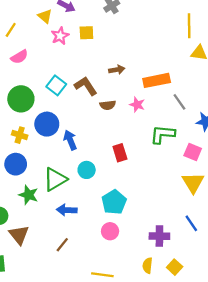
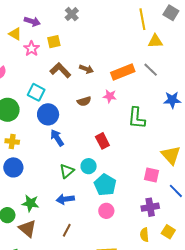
brown arrow: (117, 70) -> (86, 69), turned 40
brown L-shape: (86, 86) -> (60, 70), moved
gray line: (179, 102) -> (151, 70), moved
blue circle: (47, 124) -> (48, 114), moved
green L-shape: (163, 134) -> (137, 118), turned -80
pink square: (193, 152) -> (151, 175), moved
cyan circle: (87, 170) -> (89, 166), moved
green triangle: (55, 179) -> (67, 171), moved, size x0.7
green star: (29, 195) -> (30, 203), moved

